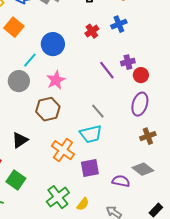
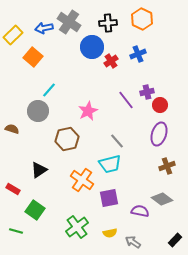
blue circle: (53, 44) -> (92, 47), moved
pink star: (56, 80) -> (88, 111), moved
yellow semicircle: (83, 204) -> (110, 233), moved, turned 40

